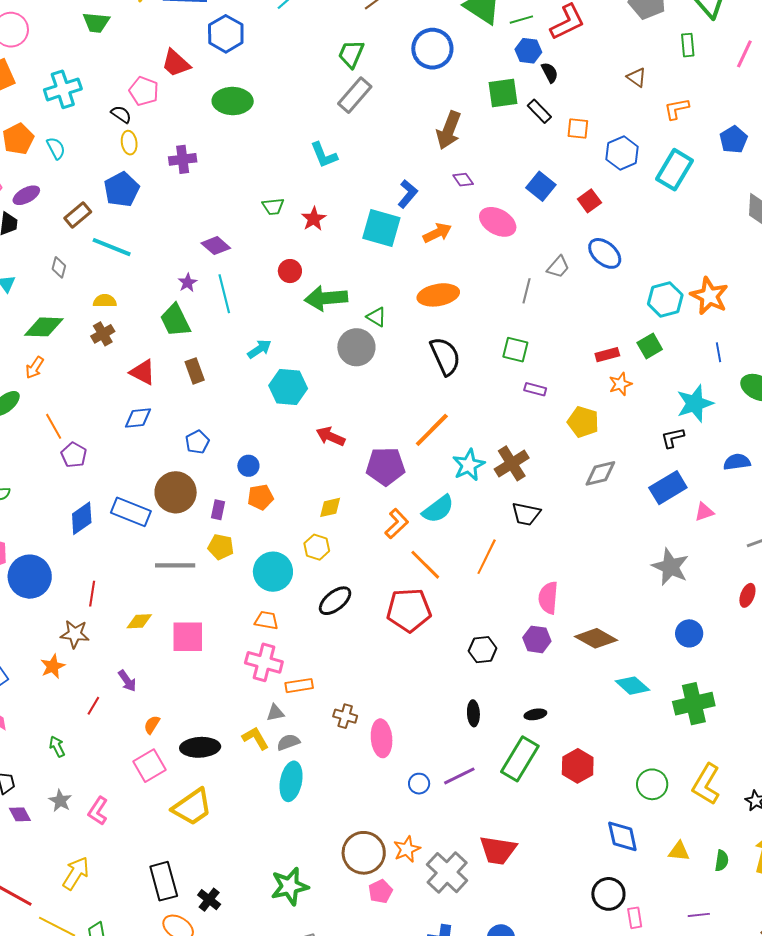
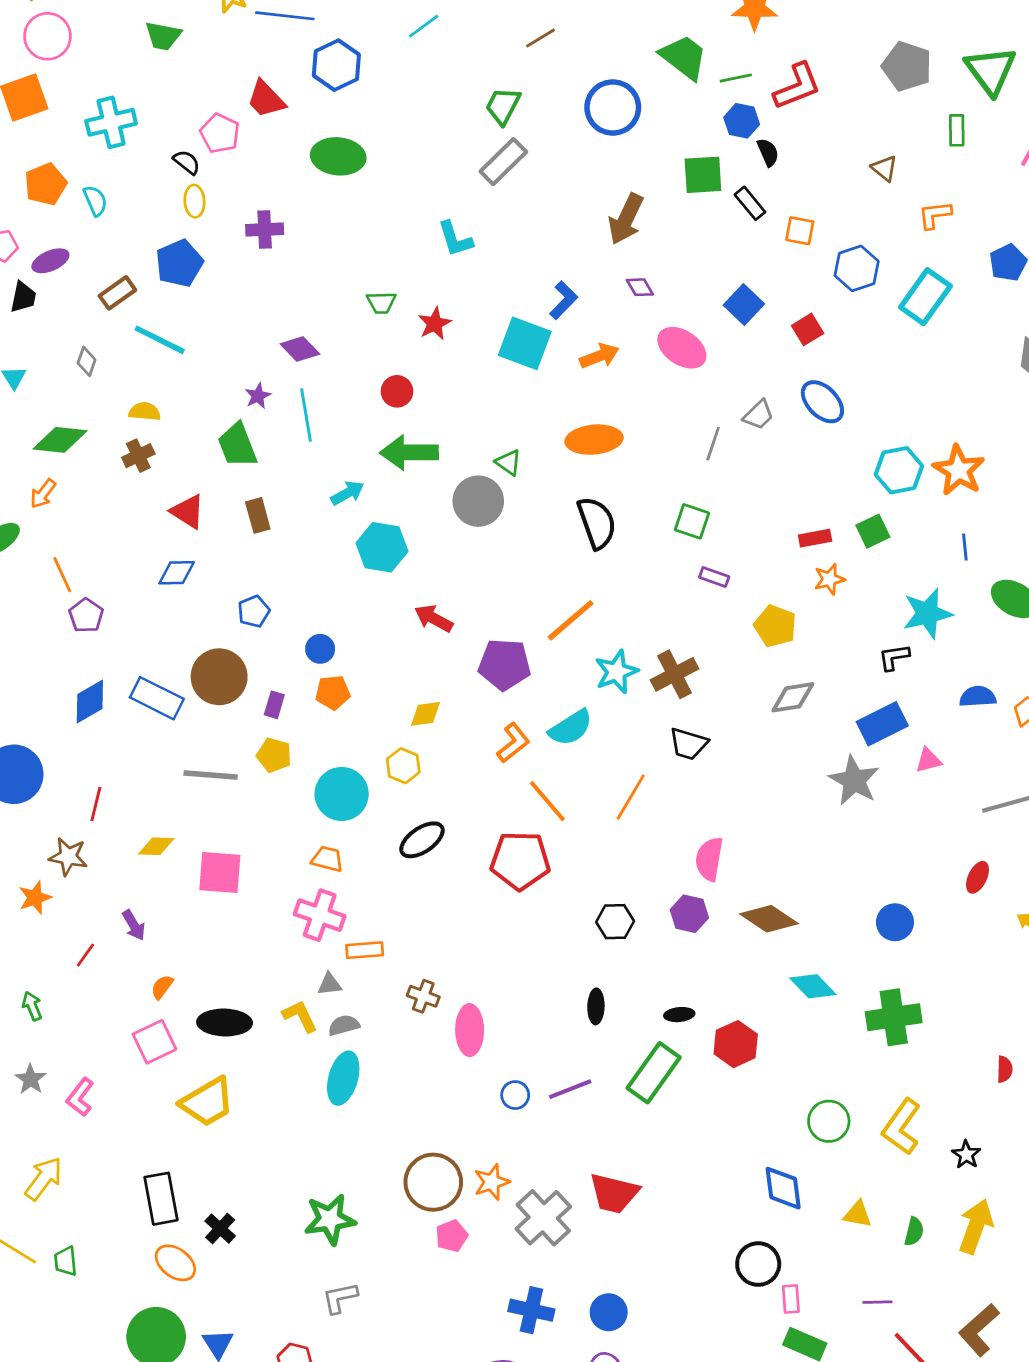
green arrow: (326, 298) -> (409, 452), moved
gray star: (670, 567) -> (854, 780), moved
red hexagon: (578, 766) -> (736, 1044), moved

